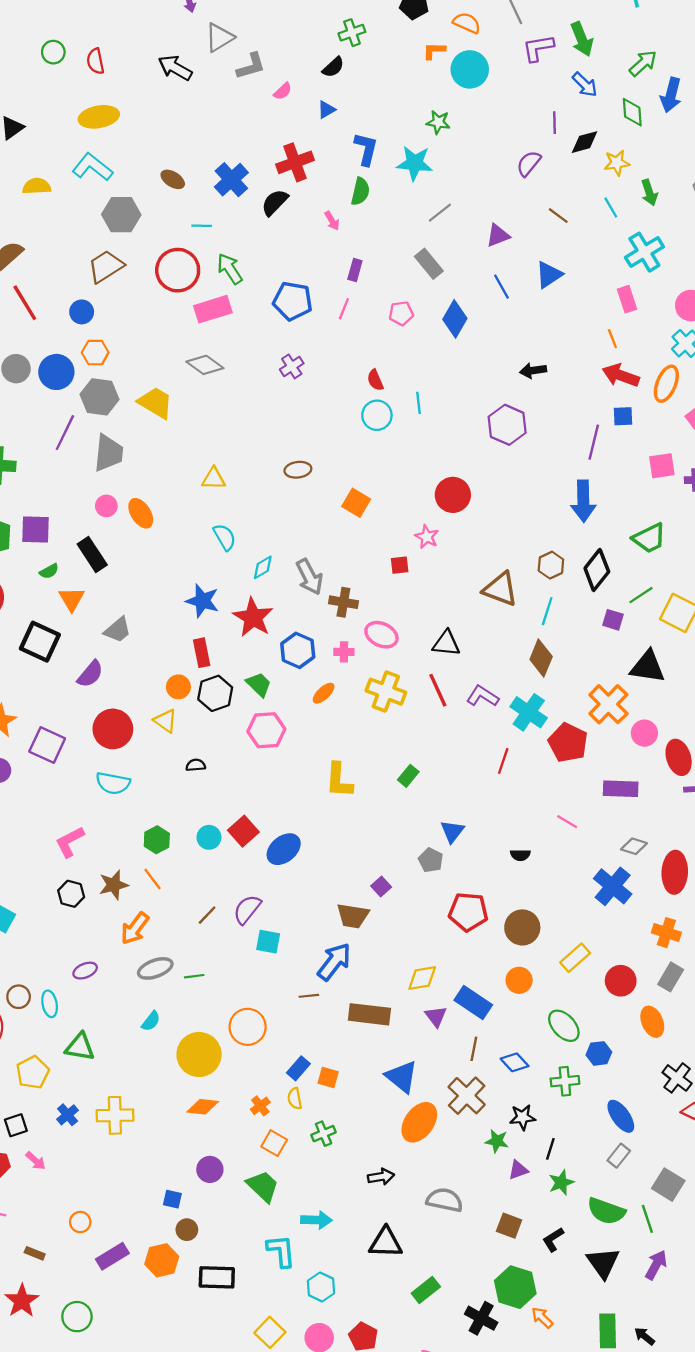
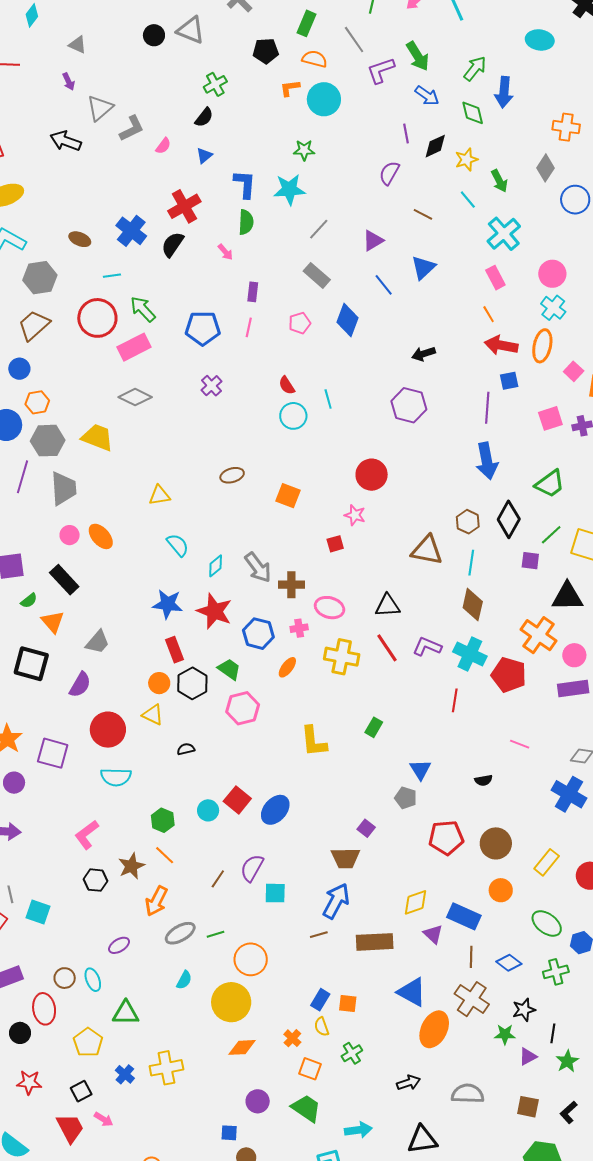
purple rectangle: (621, 789) -> (573, 688), moved
orange circle: (248, 1027) -> (251, 959), moved

